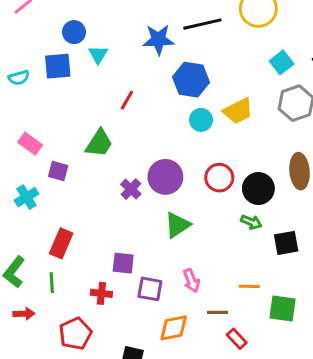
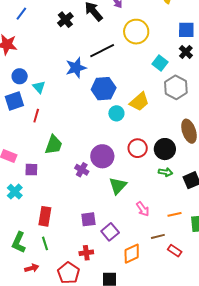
red line: (127, 100) -> (36, 116), moved
pink arrow: (191, 281) -> (143, 209), moved
purple square: (150, 289) -> (110, 232), turned -36
red cross: (101, 293) -> (86, 253), moved

